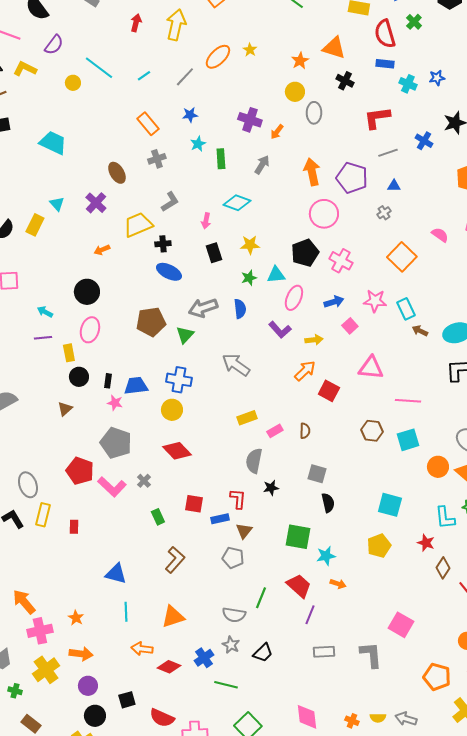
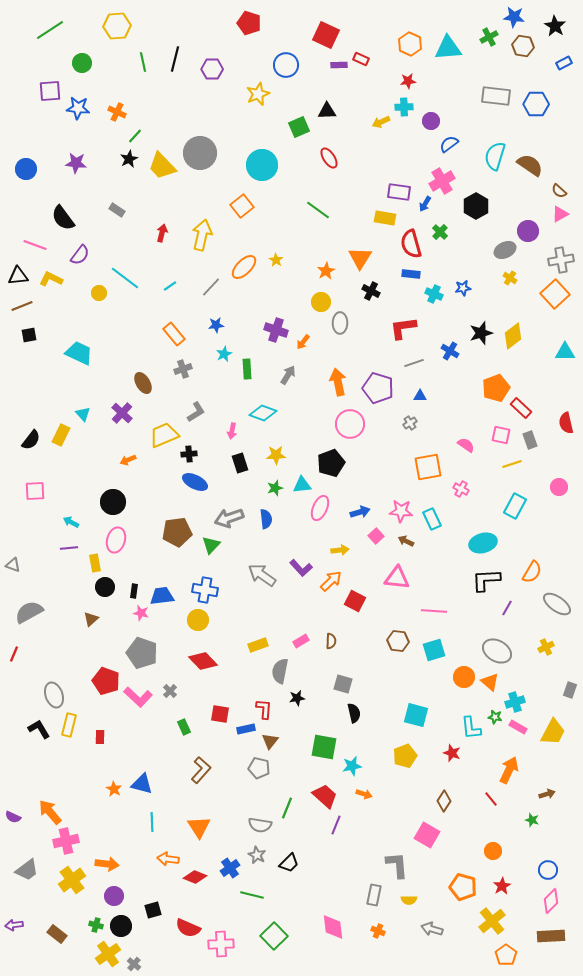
orange triangle: (334, 48) -> (360, 258), turned 45
orange square: (402, 257) -> (428, 467), turned 36
pink cross: (341, 261) -> (461, 489), moved, size x0.7
purple L-shape: (280, 330) -> (301, 568), moved
brown arrow: (420, 331) -> (406, 541), moved
yellow rectangle: (247, 418) -> (258, 645), moved
brown diamond: (443, 568) -> (444, 801), moved
orange triangle: (173, 617) -> (199, 827), turned -45
orange star: (76, 618) -> (114, 789), moved
gray rectangle: (324, 652) -> (374, 895), moved, turned -75
green cross: (15, 691) -> (96, 925), moved
yellow semicircle: (378, 718) -> (409, 900), moved

